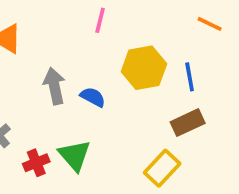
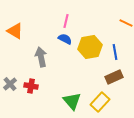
blue semicircle: (93, 97) -> (65, 39), moved
green triangle: (75, 155) -> (72, 101), moved
red cross: (36, 163) -> (31, 86), moved, turned 32

